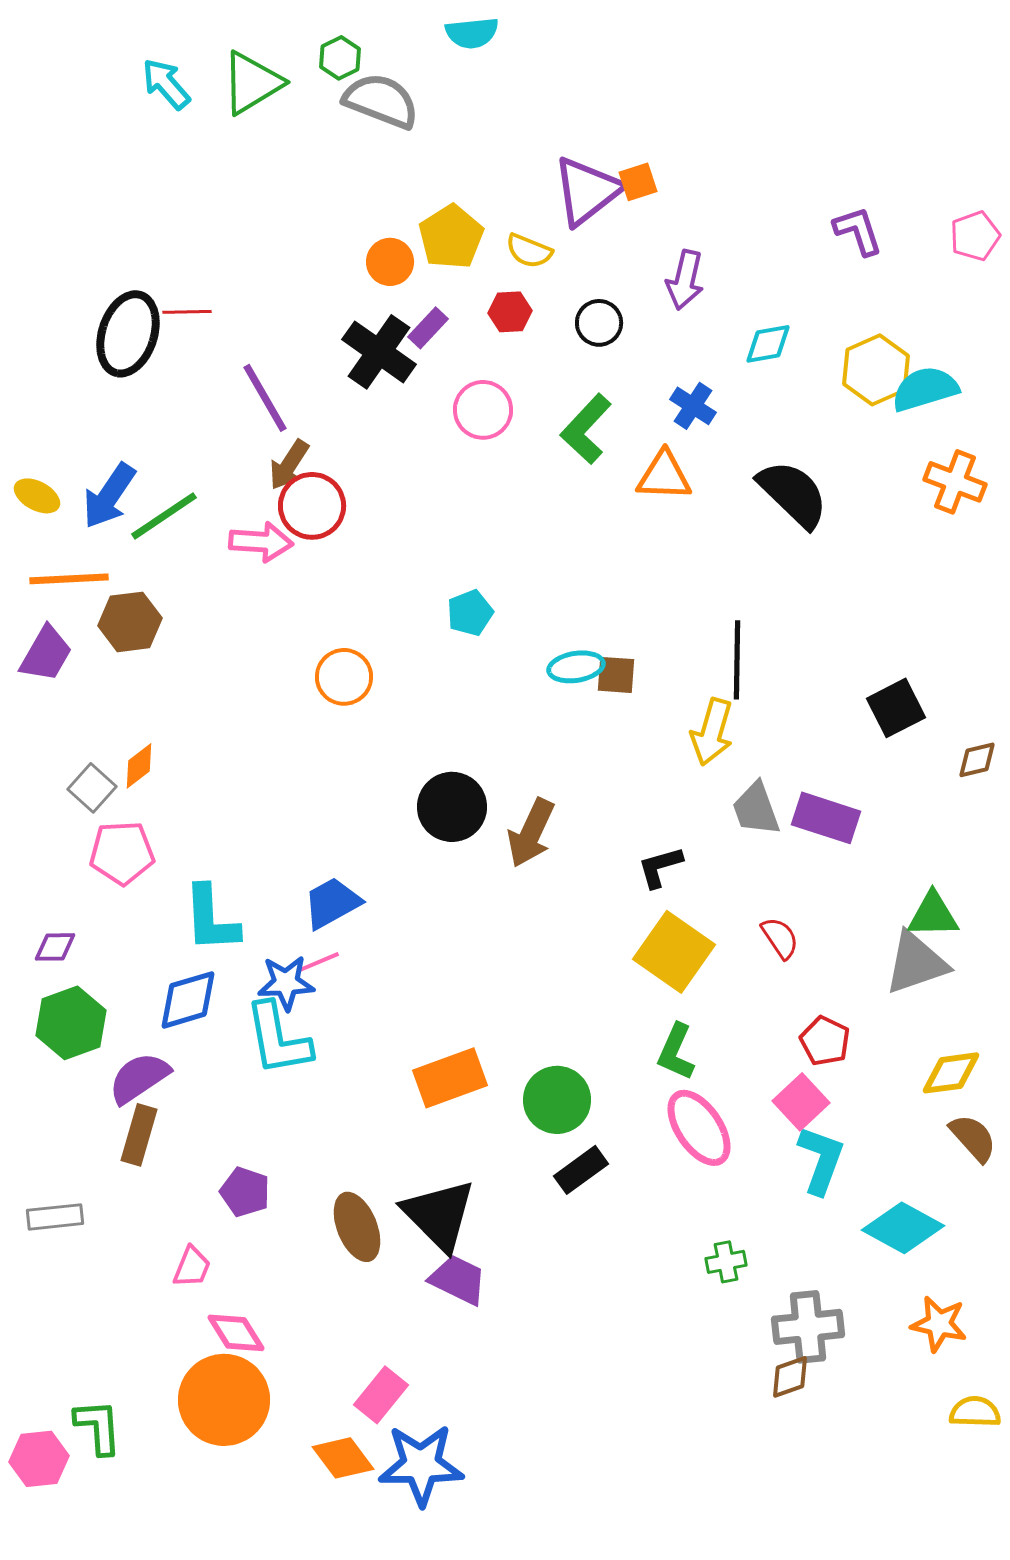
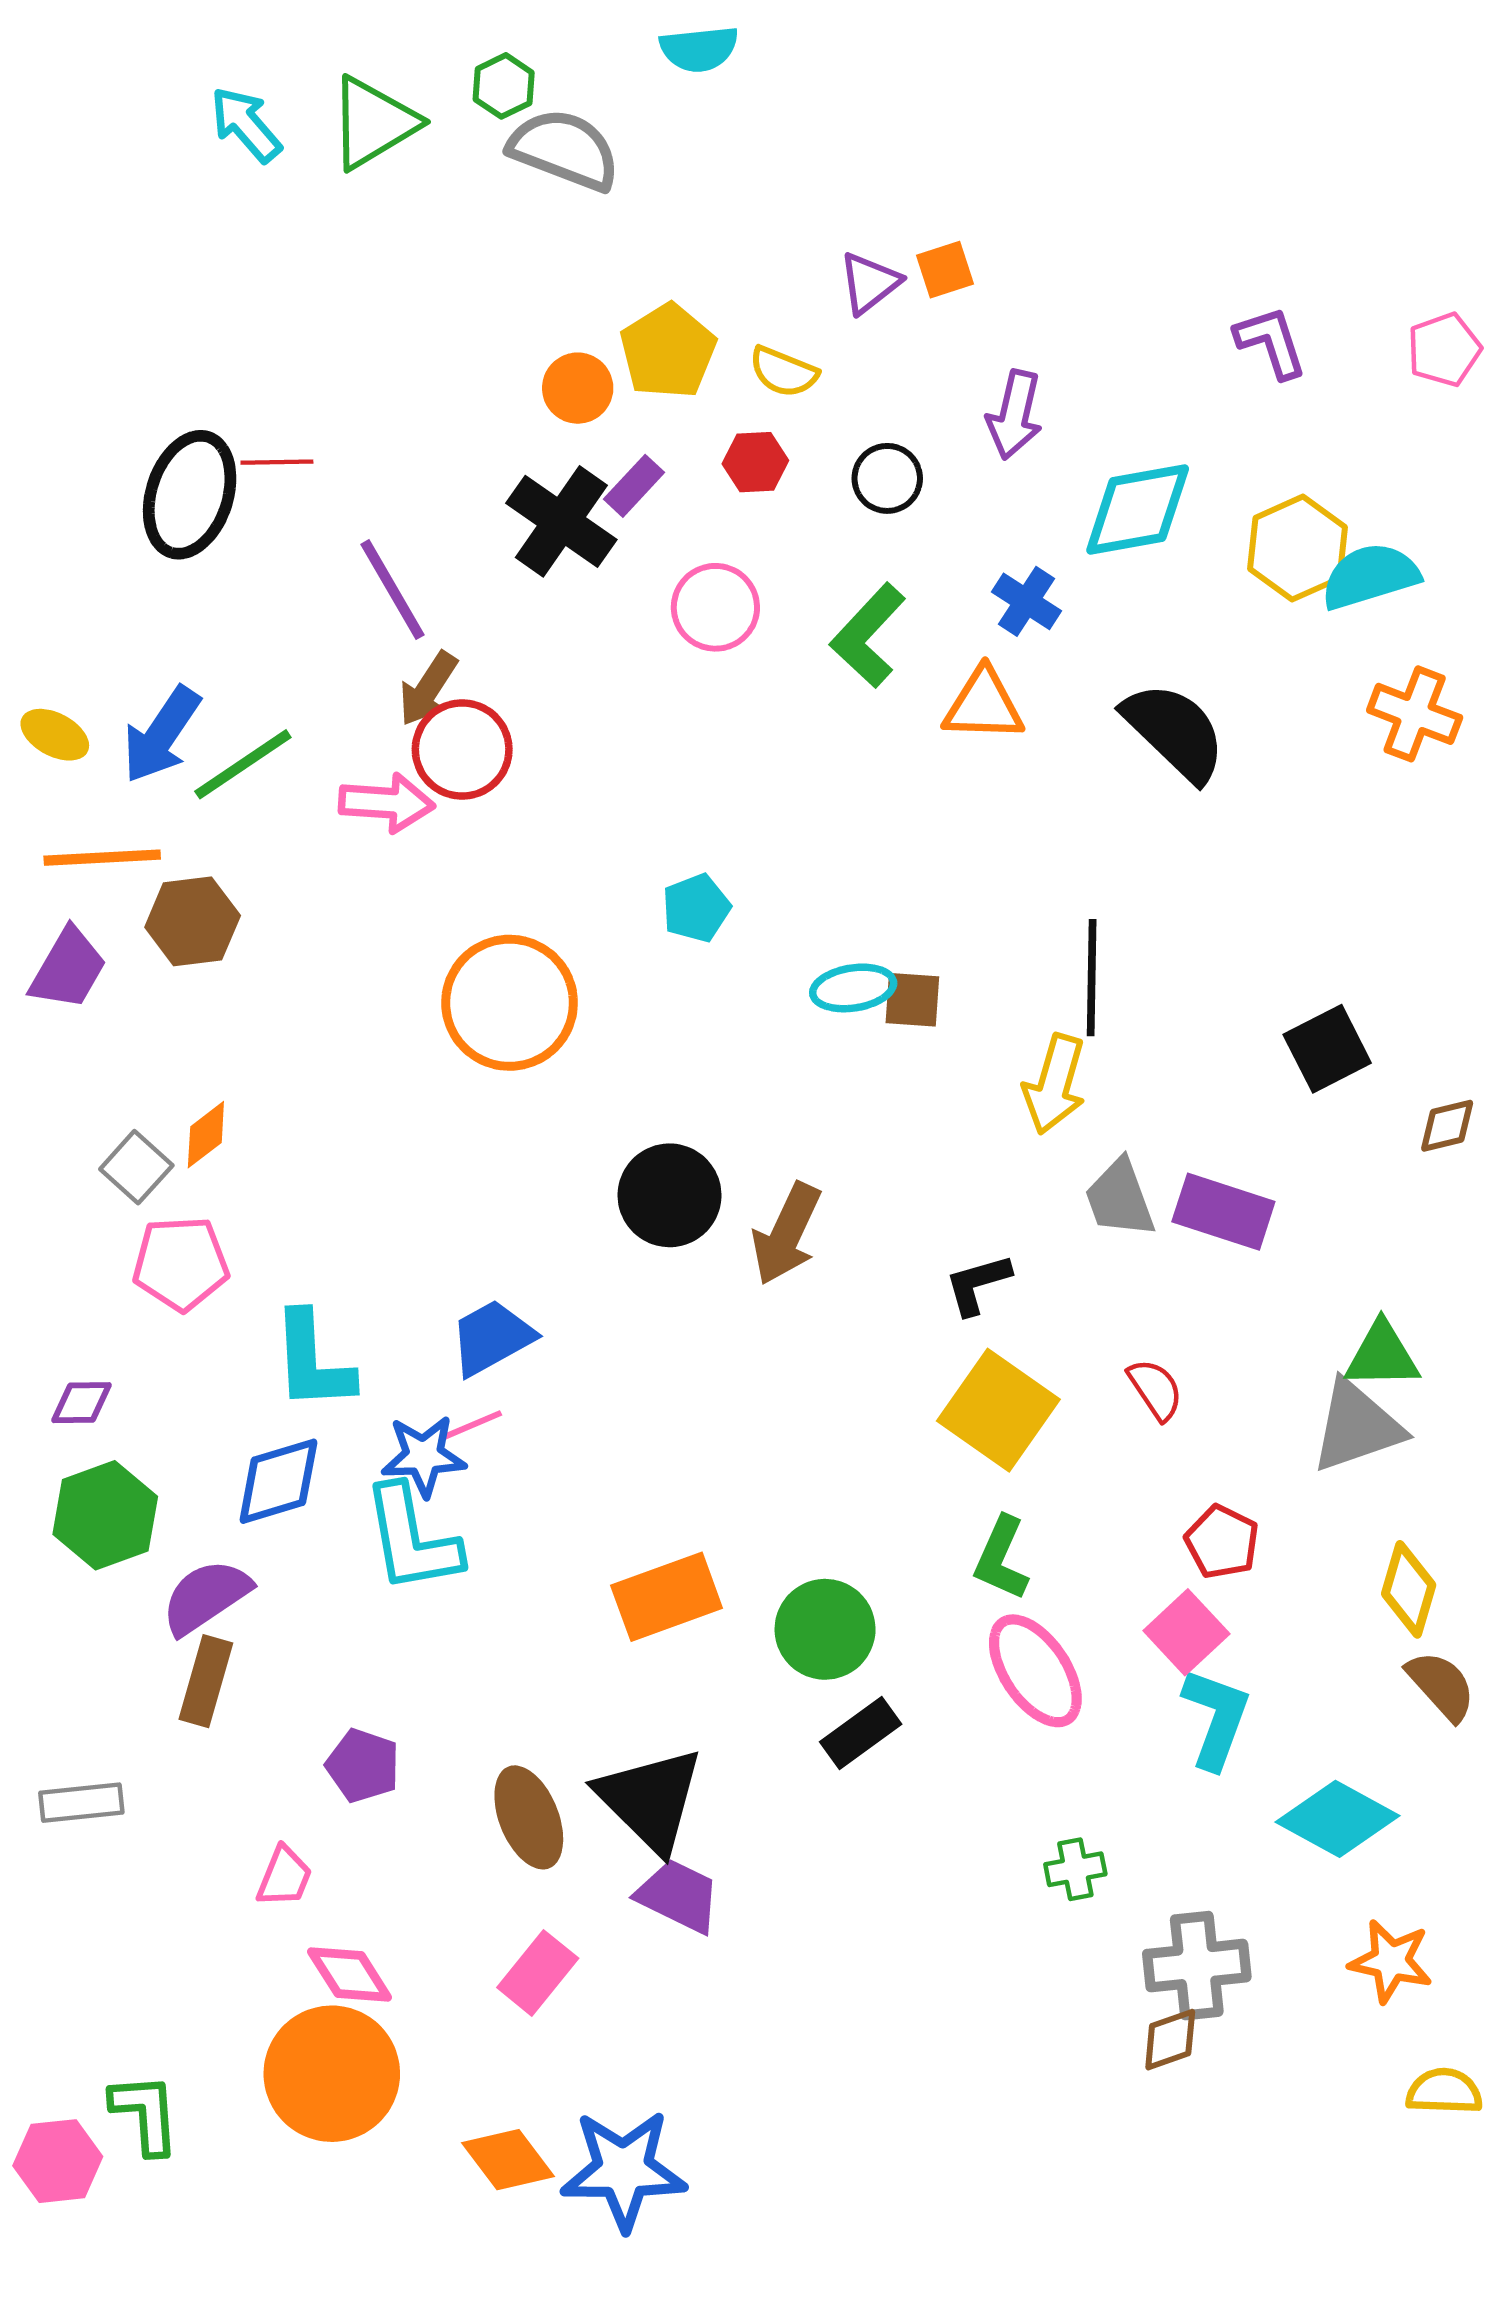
purple triangle: (587, 191) -> (869, 283), size x0.6
cyan diamond: (768, 344) -> (1138, 510), size x1.6
orange circle: (344, 677) -> (510, 1003), size x1.6
yellow diamond: (951, 1073) -> (1409, 1589), turned -66
pink rectangle: (381, 1395) -> (538, 1973), moved

